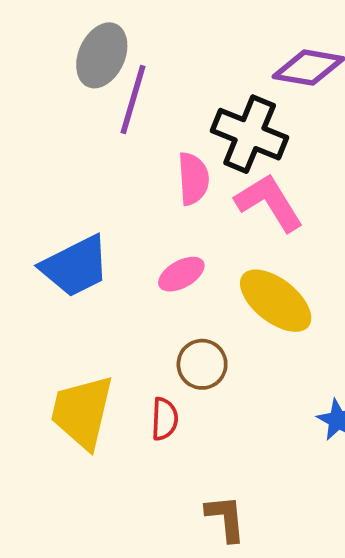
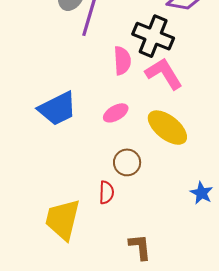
yellow trapezoid: (82, 412) -> (63, 220), moved

